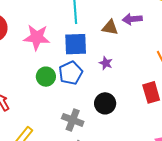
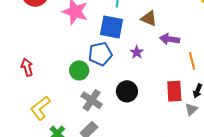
purple arrow: (132, 19) -> (170, 39), moved
green circle: (46, 77) -> (79, 70), moved

